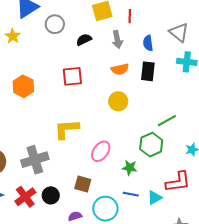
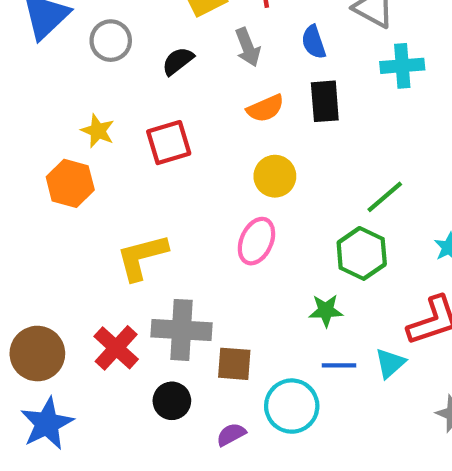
yellow star: (13, 36) -> (98, 131), moved
yellow L-shape: (67, 129) -> (142, 257), moved
pink ellipse: (101, 151) -> (256, 241), moved
gray cross: (35, 160) -> (181, 330), moved, turned 32
red cross: (25, 197) -> (116, 348), moved

